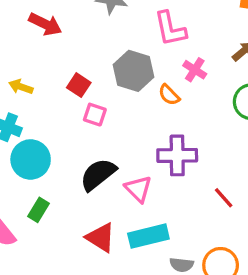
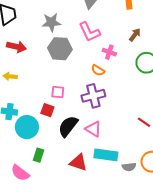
gray hexagon: (133, 71) -> (60, 49), moved
red square: (79, 85) -> (47, 110), moved
yellow arrow: (21, 87) -> (10, 76), moved
purple cross: (177, 155) -> (93, 96), moved
cyan rectangle: (148, 236) -> (106, 155), turned 35

